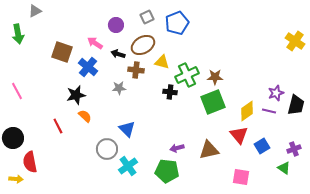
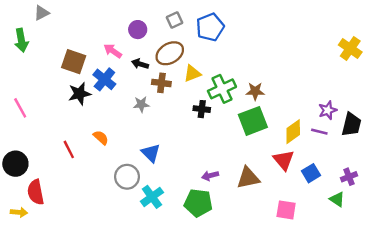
yellow triangle: (162, 62) -> (192, 73), turned -35
black star: (76, 95) -> (80, 94), moved

